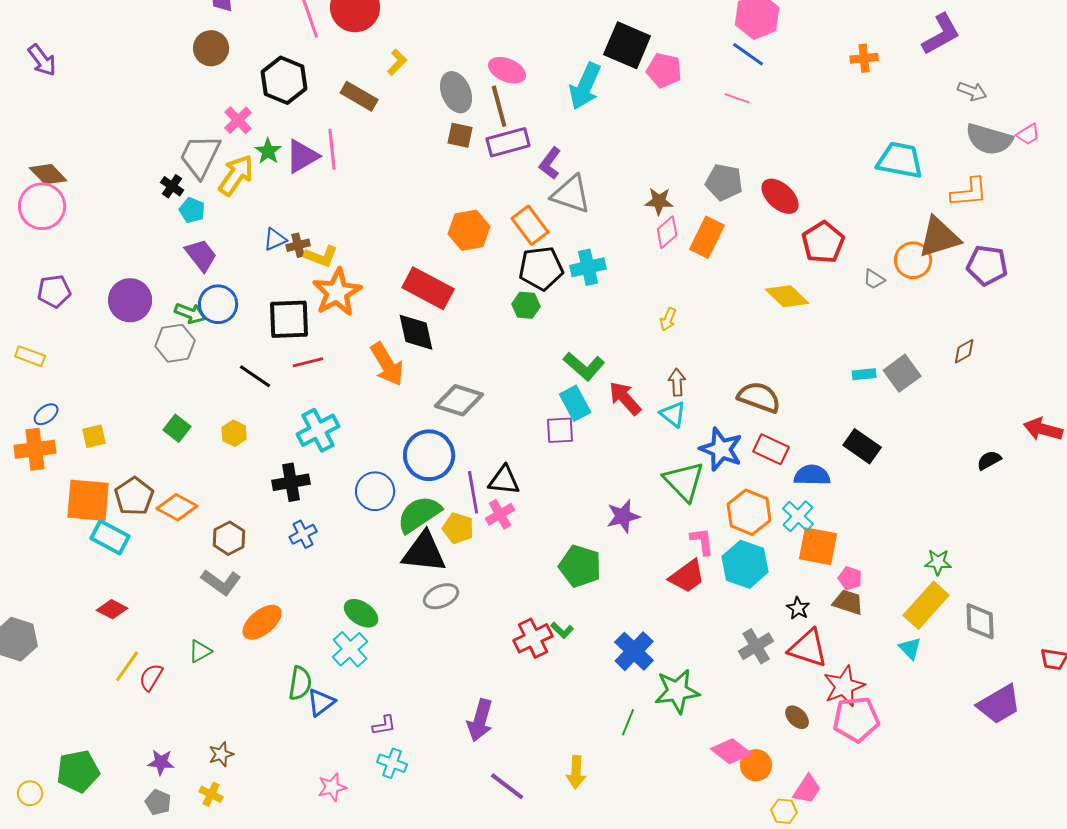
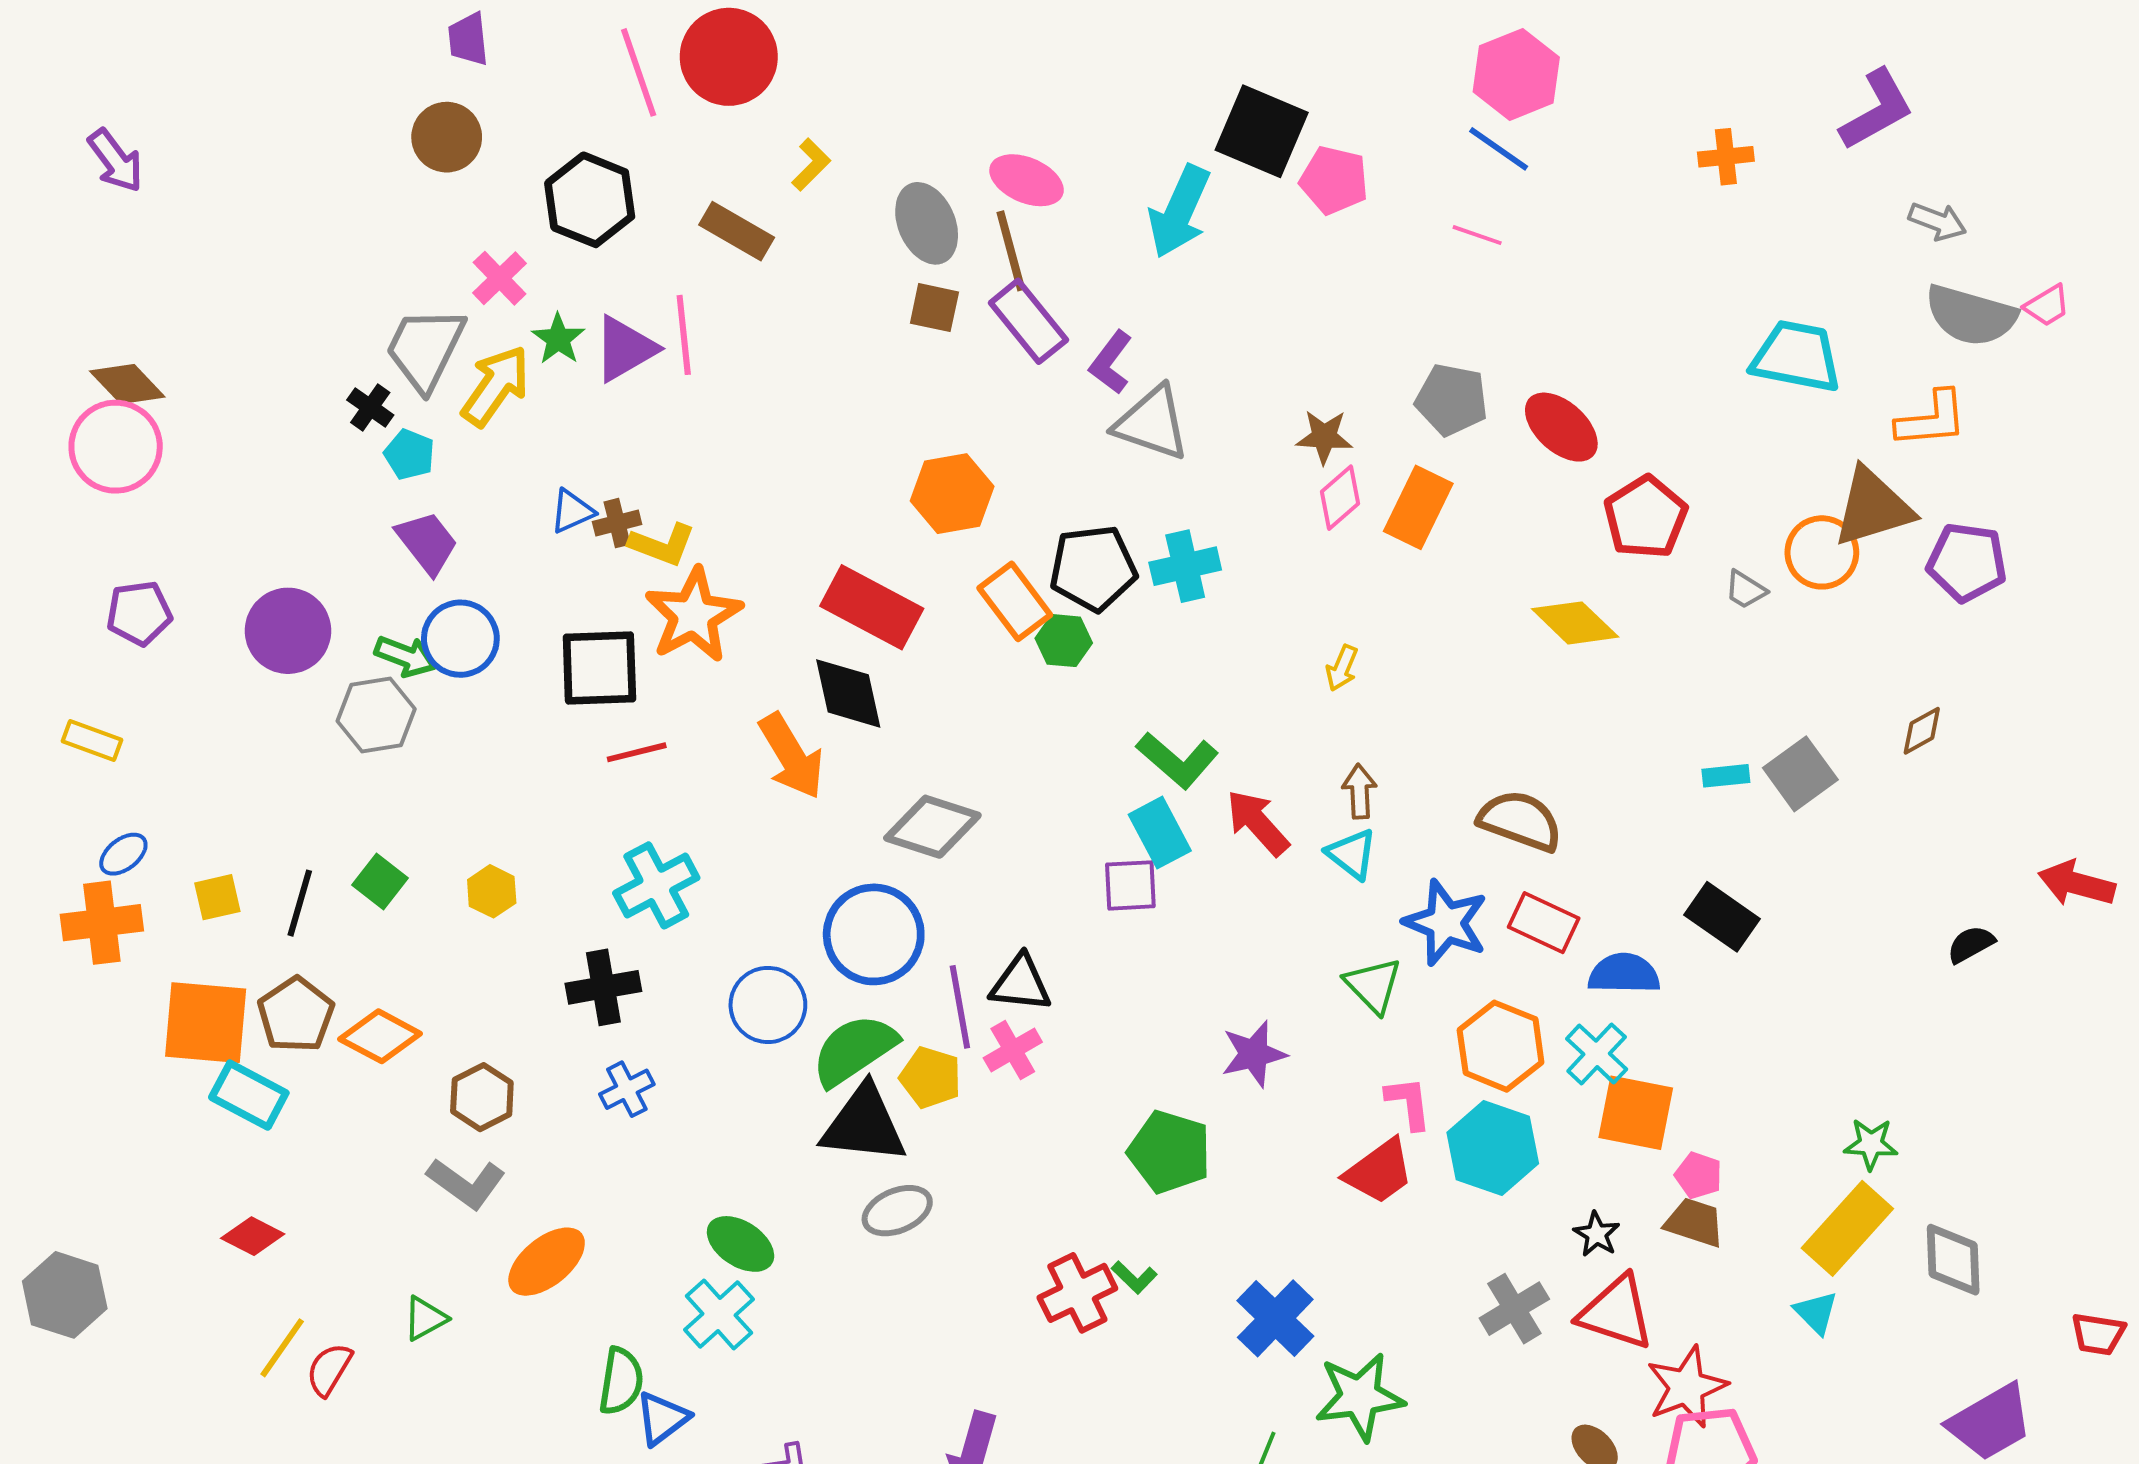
purple rectangle: (508, 142) -> (1028, 321), turned 66
orange rectangle: (530, 225) -> (1015, 601), moved
black line: (255, 376) -> (300, 903), moved, turned 72
green triangle: (684, 481) -> (1373, 985), size x0.7

